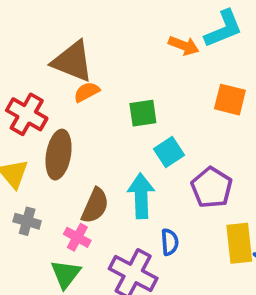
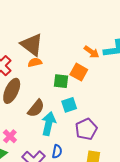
orange square: (230, 100) -> (79, 72), moved
brown semicircle: (95, 206) -> (36, 108), moved

